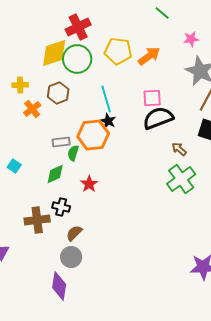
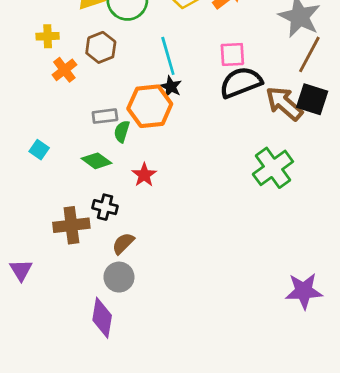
brown arrow: (179, 149) -> (284, 103), moved, size x1.8
green diamond: (55, 174) -> (97, 161), turned 60

